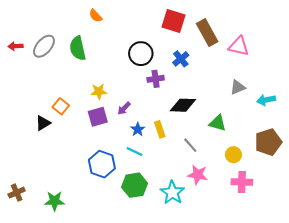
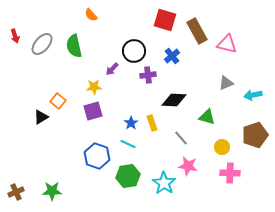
red arrow: (16, 46) -> (15, 36), moved, turned -104
purple arrow: (124, 108) -> (112, 69), moved
brown cross: (17, 193) -> (16, 192), moved

